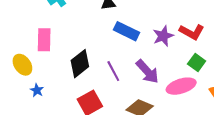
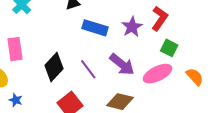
red L-shape: (192, 32) -> (160, 18), turned -75

